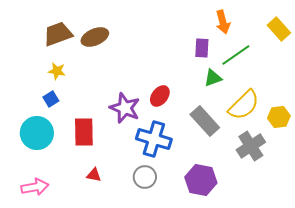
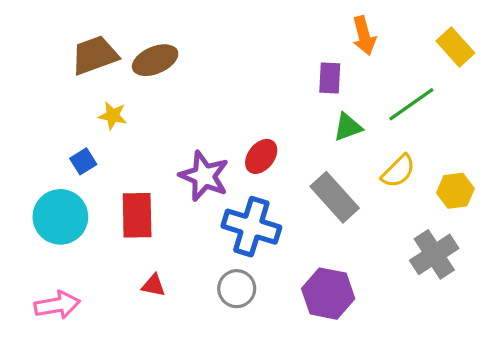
green line: (236, 55) -> (411, 104), moved
yellow star: (57, 71) -> (113, 116), moved
yellow semicircle: (244, 105) -> (398, 171), size x0.7
gray cross: (251, 146) -> (434, 254), moved

